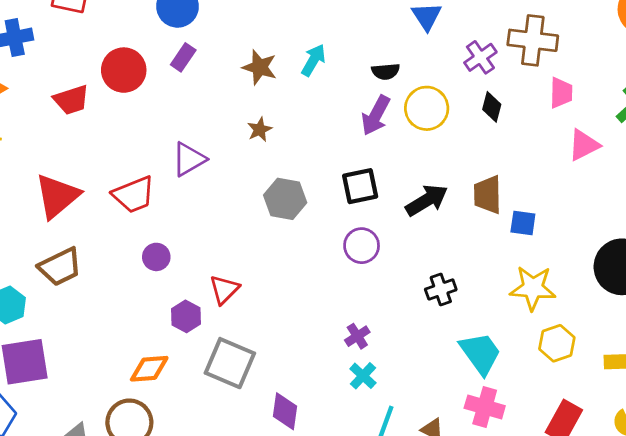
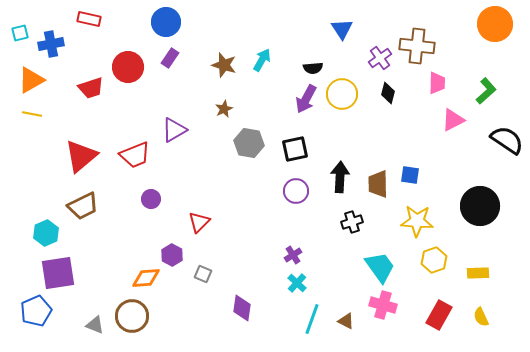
brown trapezoid: (488, 195) -> (378, 184), moved
gray hexagon: (285, 199) -> (249, 143), moved
black arrow: (427, 200) -> (340, 177), moved, turned -56
purple hexagon: (186, 316) -> (172, 255), moved
gray square: (230, 363) -> (203, 274), size x0.5

